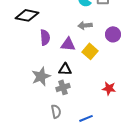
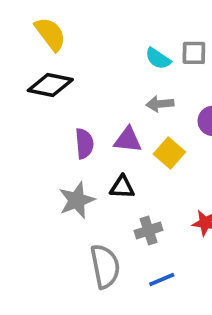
purple semicircle: (45, 37) -> (84, 144), moved
gray cross: (63, 87) -> (149, 230), moved
gray semicircle: (56, 111) -> (105, 266), size x1.6

